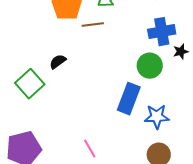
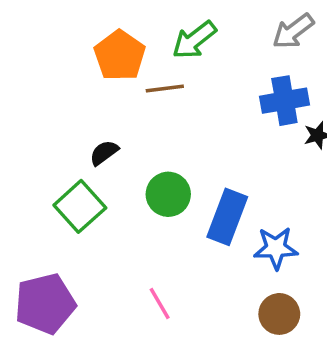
green circle: (150, 66) -> (168, 194), moved
green square: (30, 84) -> (80, 206), moved

